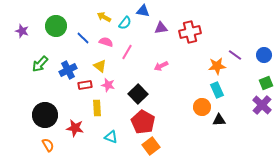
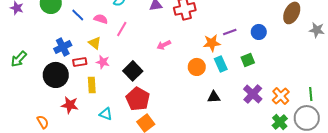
purple line: (235, 55) -> (230, 32), turned -56
green arrow: (40, 64) -> (19, 59), moved
pink arrow: (161, 66) -> (164, 45), moved
green square: (266, 83) -> (248, 60), moved
cyan rectangle: (217, 90) -> (221, 64), moved
purple cross: (262, 105) -> (253, 94), moved
orange circle: (202, 107) -> (197, 67), moved
black circle: (45, 115) -> (56, 75), moved

